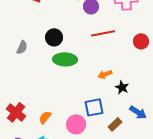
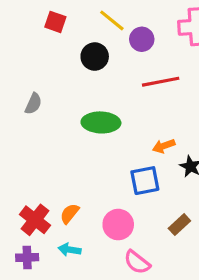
black circle: (54, 37) -> (95, 57), moved
blue square: (94, 107) -> (145, 181), moved
red cross: (16, 112) -> (35, 220), moved

